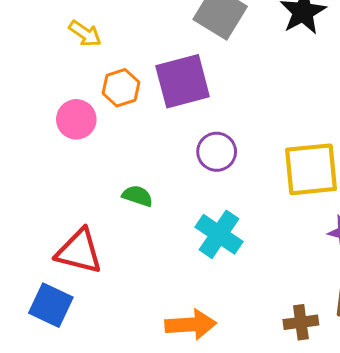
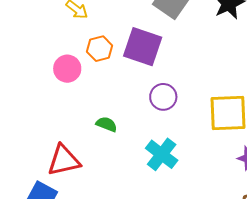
purple square: (183, 81) -> (143, 47), turned 30
red triangle: (79, 251) -> (64, 160), turned -30

